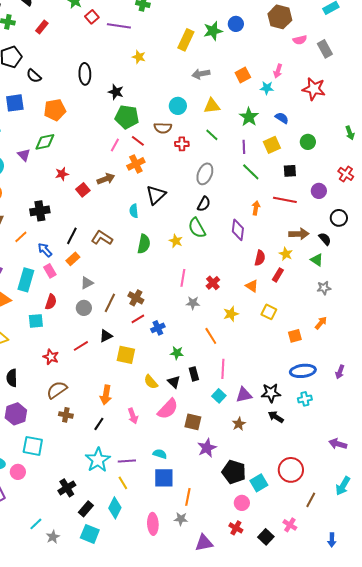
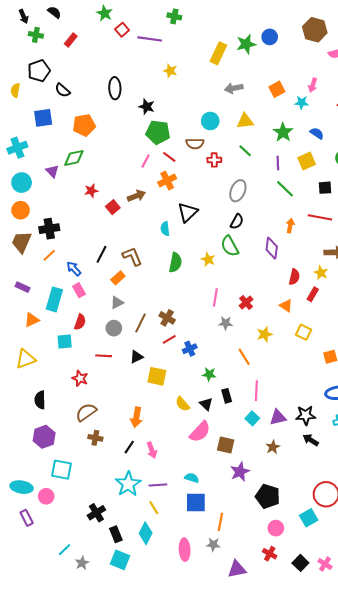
black cross: (40, 211) -> (49, 229), moved
brown L-shape: (102, 238) -> (132, 256), turned 35
orange rectangle: (73, 259) -> (118, 278), moved
red line: (81, 346) -> (104, 356), moved, turned 35
pink arrow: (133, 416) -> (152, 450), moved
cyan square: (259, 483) -> (309, 518), moved
black rectangle: (86, 509) -> (116, 534), turned -63
pink cross: (290, 525) -> (325, 564), moved

